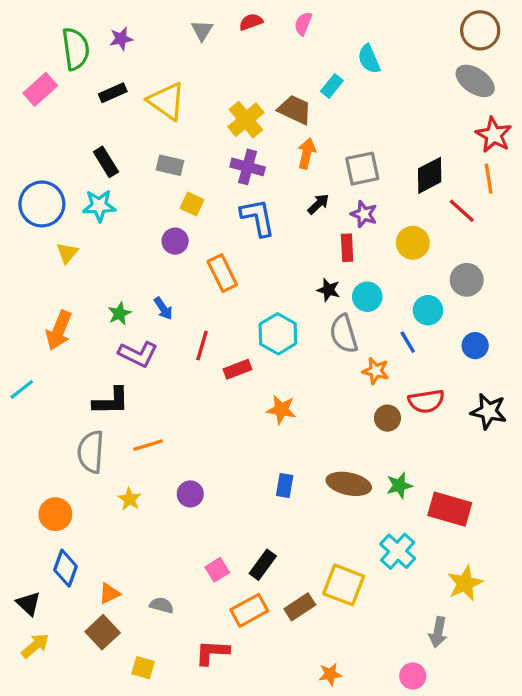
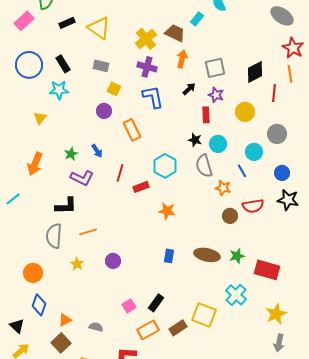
blue circle: (42, 204) -> (29, 65), moved
red line: (462, 211) -> (274, 93), turned 54
black star: (489, 411) -> (288, 200), moved
gray arrow: (438, 632) -> (279, 343), moved

